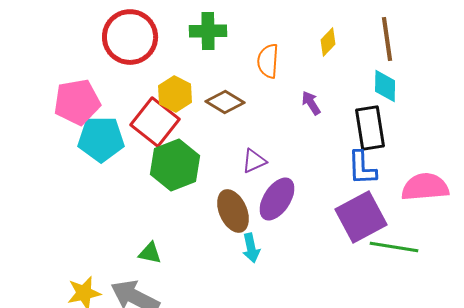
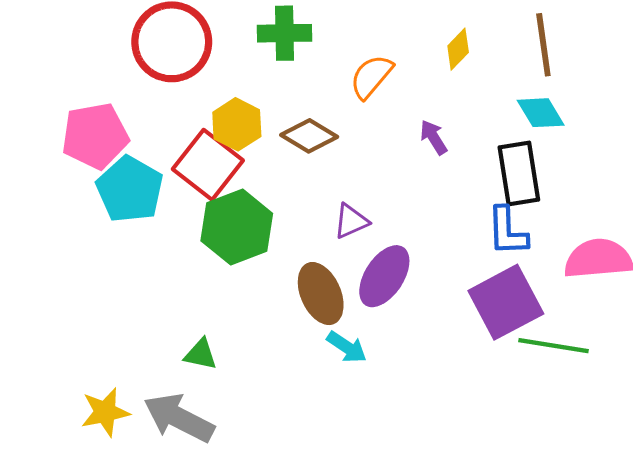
orange semicircle: (268, 61) -> (371, 77), turned 36
cyan diamond: (385, 86) -> (541, 113), turned -32
cyan pentagon: (101, 139) -> (130, 189), turned 30
cyan arrow: (251, 248) -> (347, 347), turned -44

